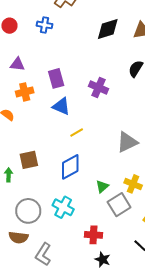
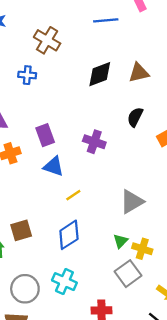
green triangle: (102, 186) -> (121, 241), moved

